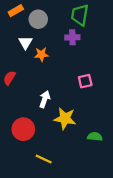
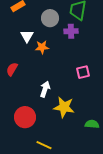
gray circle: (38, 19) -> (50, 18), moved

